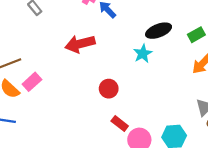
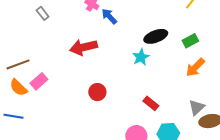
red circle: (109, 89) -> (97, 92), moved
red rectangle: (120, 124) -> (151, 103), moved

